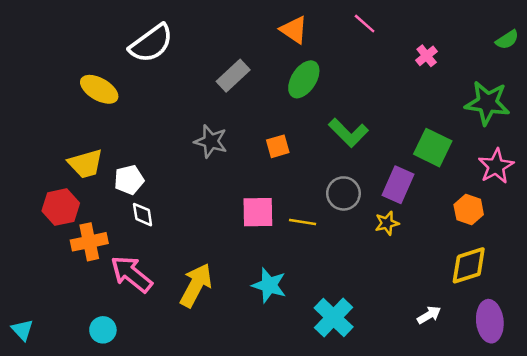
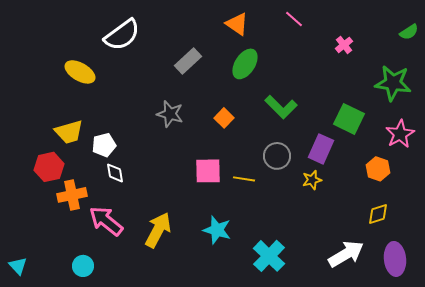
orange square: (278, 146) -> (224, 118), turned -30
yellow diamond: (469, 265) -> (378, 214), size x0.7
white arrow: (429, 315) -> (346, 254), size x1.8

